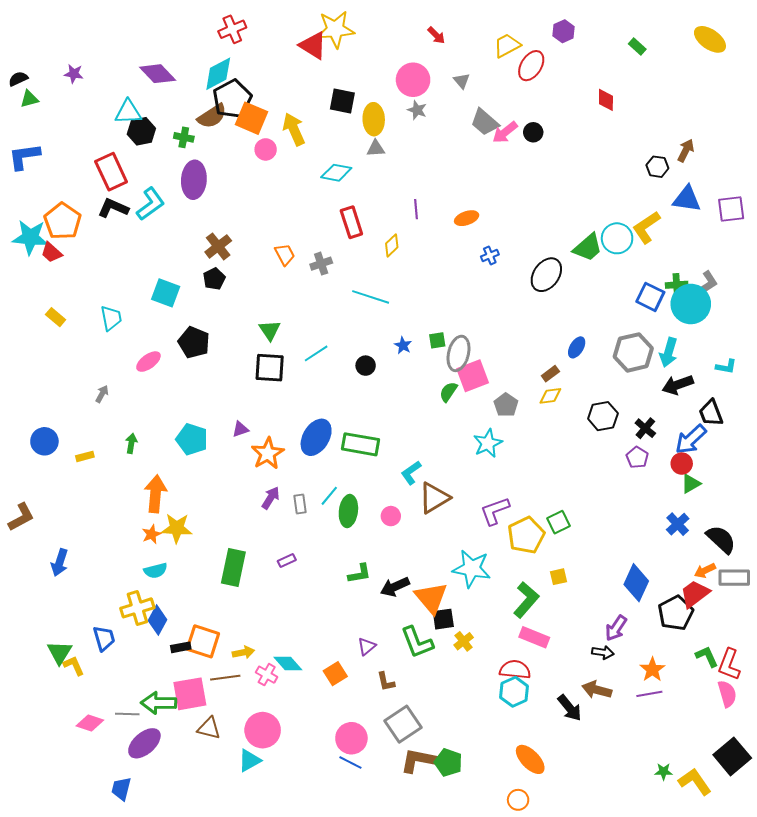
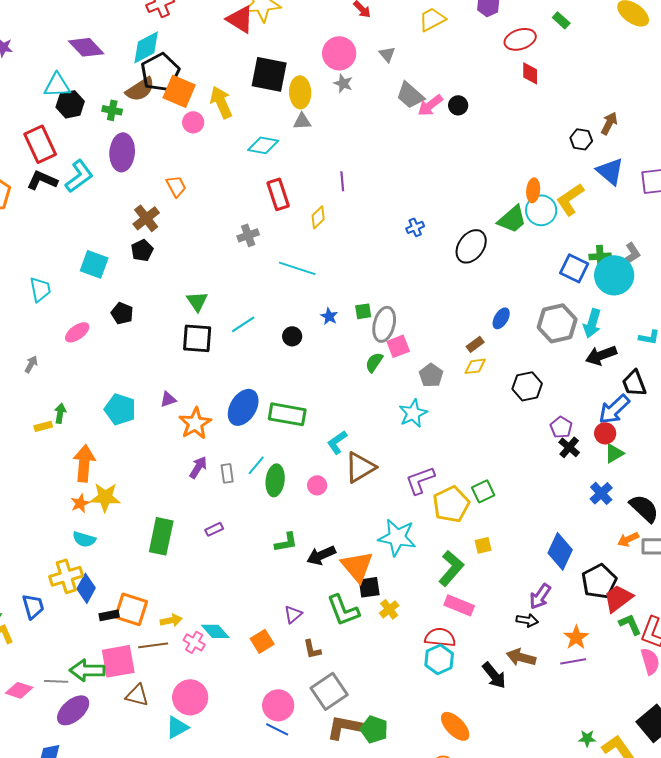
red ellipse: (531, 66) -> (520, 39), moved, turned 40
black square: (342, 101) -> (269, 74), size x1.4
blue triangle: (687, 199) -> (610, 171), turned 32
orange ellipse: (467, 218) -> (533, 190), moved, turned -65
orange trapezoid: (285, 254) -> (176, 186), moved
black pentagon: (194, 342) -> (122, 313), size x0.7
pink square: (473, 376) -> (398, 346), size x0.7
black cross: (645, 428) -> (569, 447), moved
yellow rectangle: (85, 456) -> (43, 426), moved
cyan semicircle: (156, 571) -> (84, 539), turned 30
red trapezoid: (695, 594) -> (618, 598), moved

